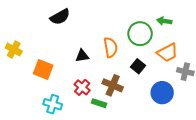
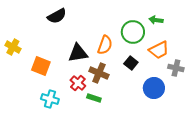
orange semicircle: (111, 47) -> (105, 45), turned 30
black triangle: (82, 56) -> (78, 53), size x1.5
brown cross: (113, 85) -> (99, 73), moved

